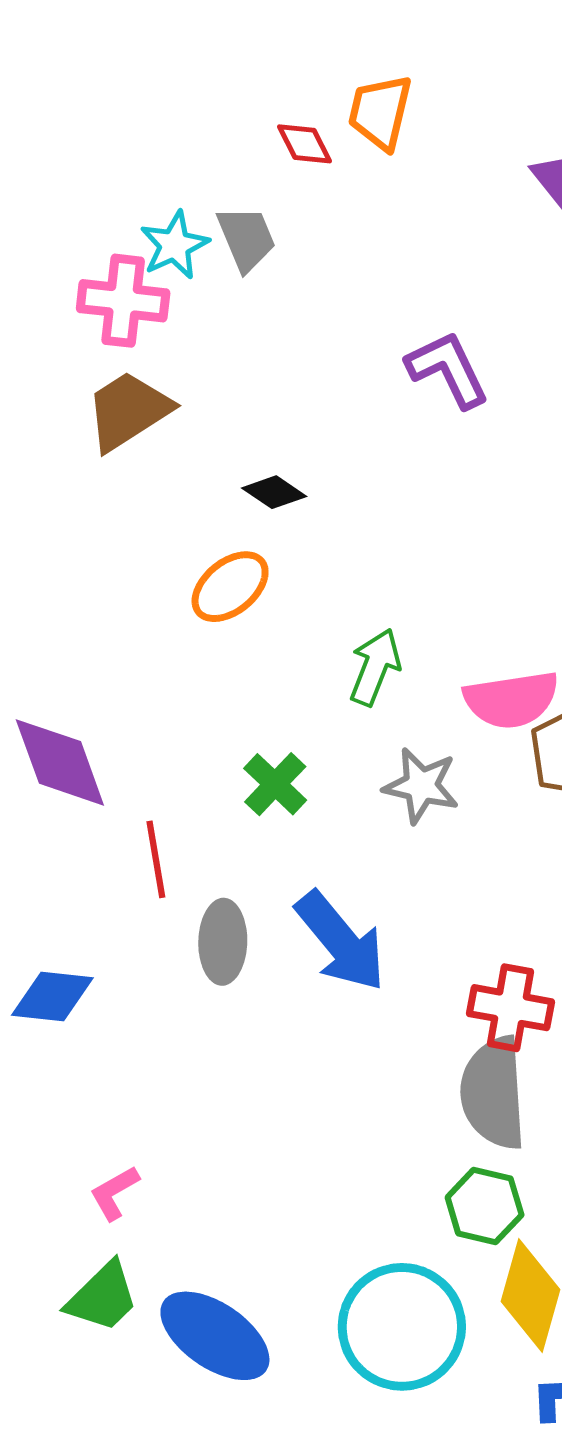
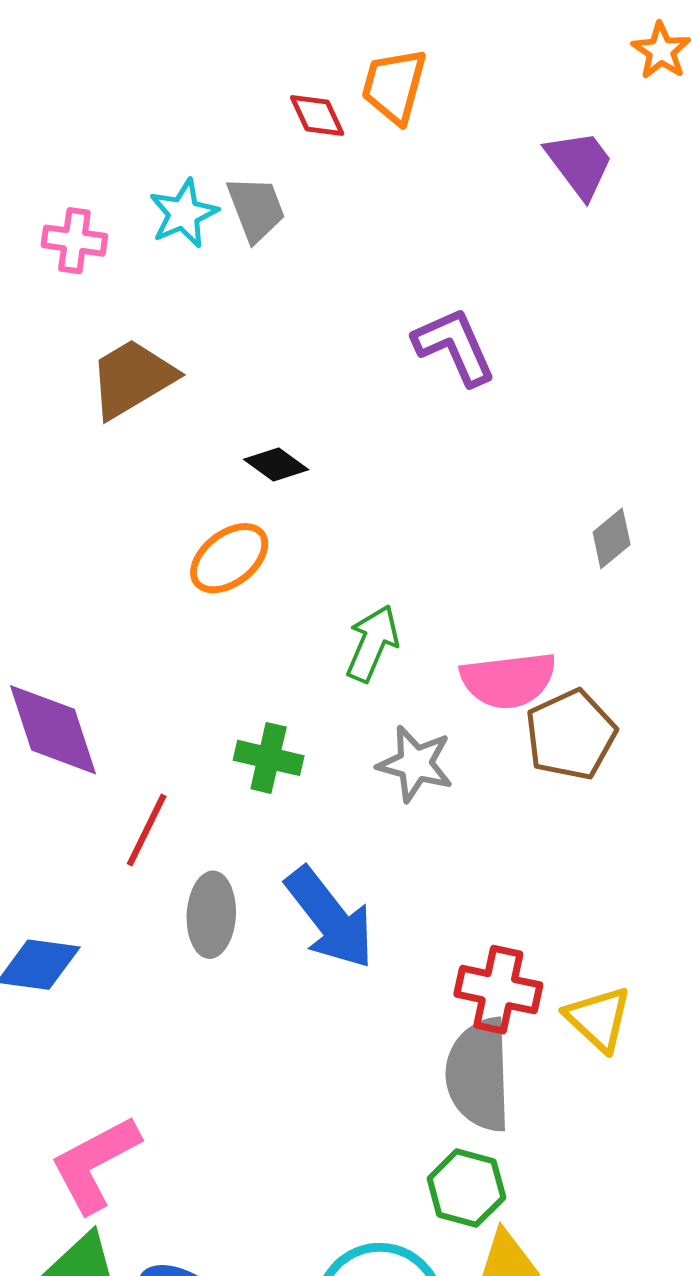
pink cross: (123, 301) -> (74, 241), moved, size x0.7
green cross: (275, 784) -> (269, 758), turned -32
red line: (156, 859) -> (147, 830), turned 34
pink L-shape: (114, 1193) -> (95, 1164), size x1.8

